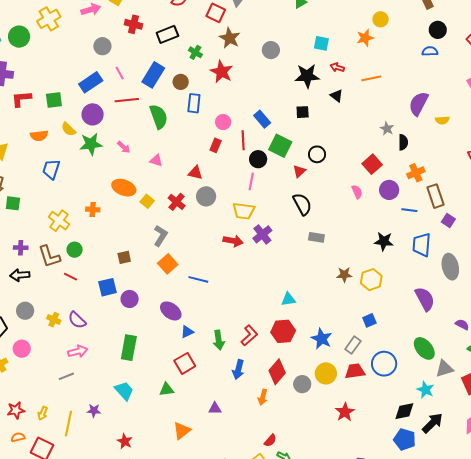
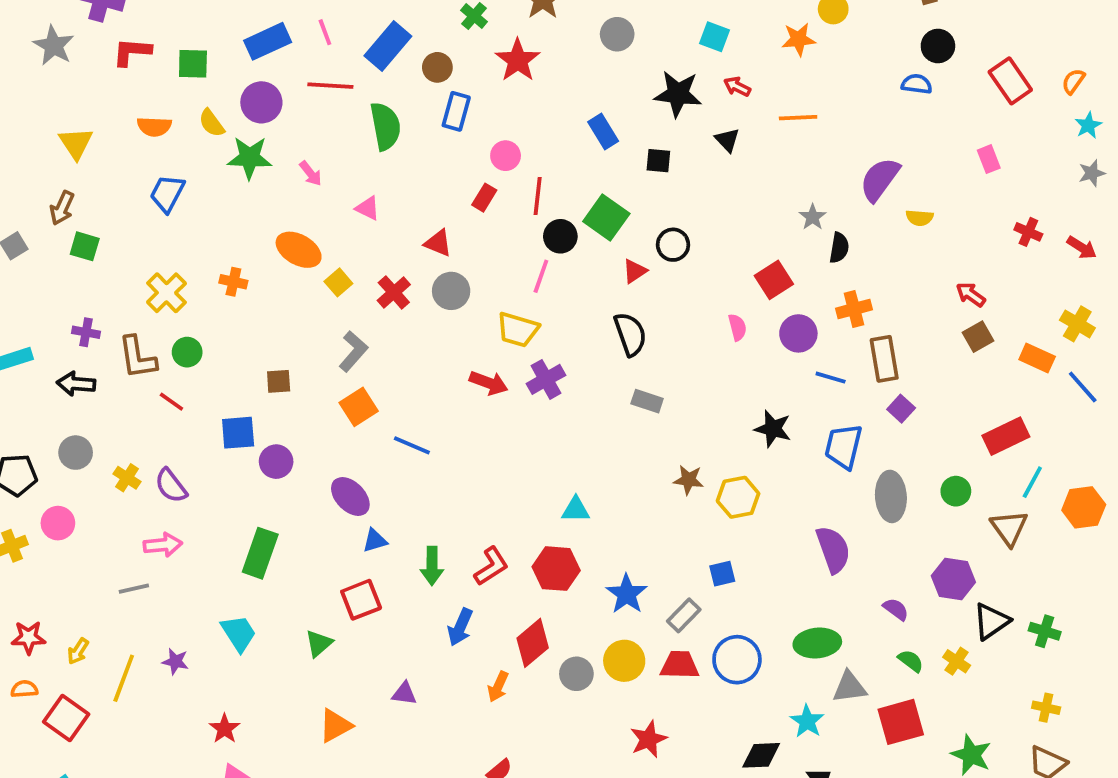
blue rectangle: (262, 119) -> (603, 132), moved
green ellipse: (424, 348) -> (817, 643), turned -65
green triangle: (166, 389) -> (319, 643), turned -42

